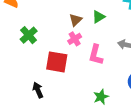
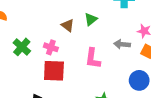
brown triangle: (76, 20) -> (68, 25), turned -32
pink cross: (75, 39) -> (51, 47), moved, turned -32

